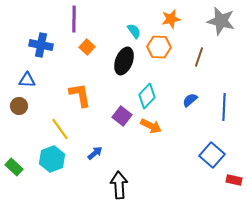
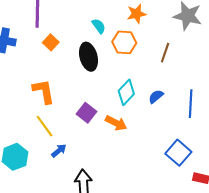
black ellipse: (124, 61) -> (89, 57), turned -36
cyan diamond: (147, 96) -> (126, 92), moved
yellow line: (60, 129) -> (45, 126), moved

